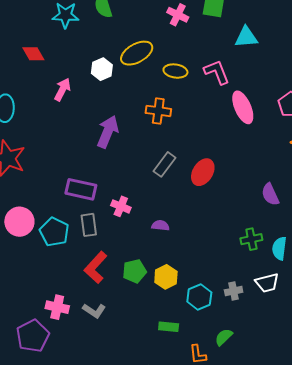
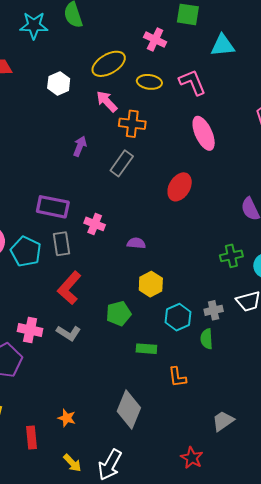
pink cross: (178, 15) -> (155, 40), moved
white hexagon: (102, 69) -> (59, 83), moved
pink arrow: (62, 90) -> (107, 101), moved, turned -70
pink ellipse: (243, 107) -> (204, 133), moved
purple arrow: (108, 132) -> (80, 146), size x0.6
gray rectangle: (165, 164) -> (122, 163), moved
green pentagon: (134, 271) -> (119, 313), moved
yellow hexagon: (166, 277) -> (151, 284), moved
green semicircle: (224, 337) -> (207, 339), moved, turned -48

